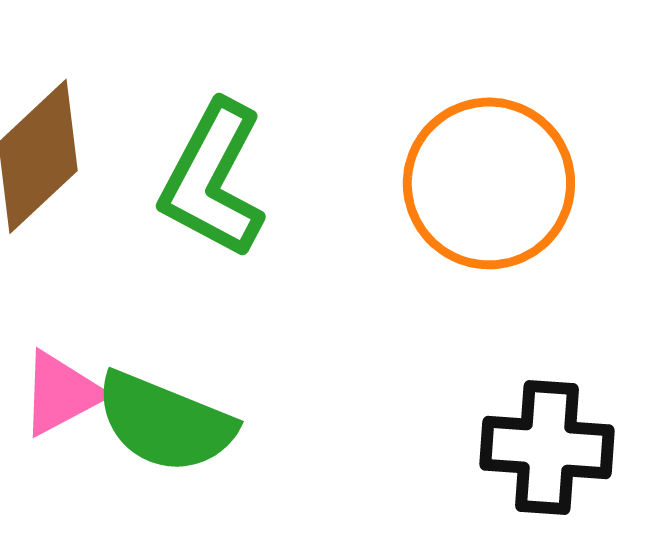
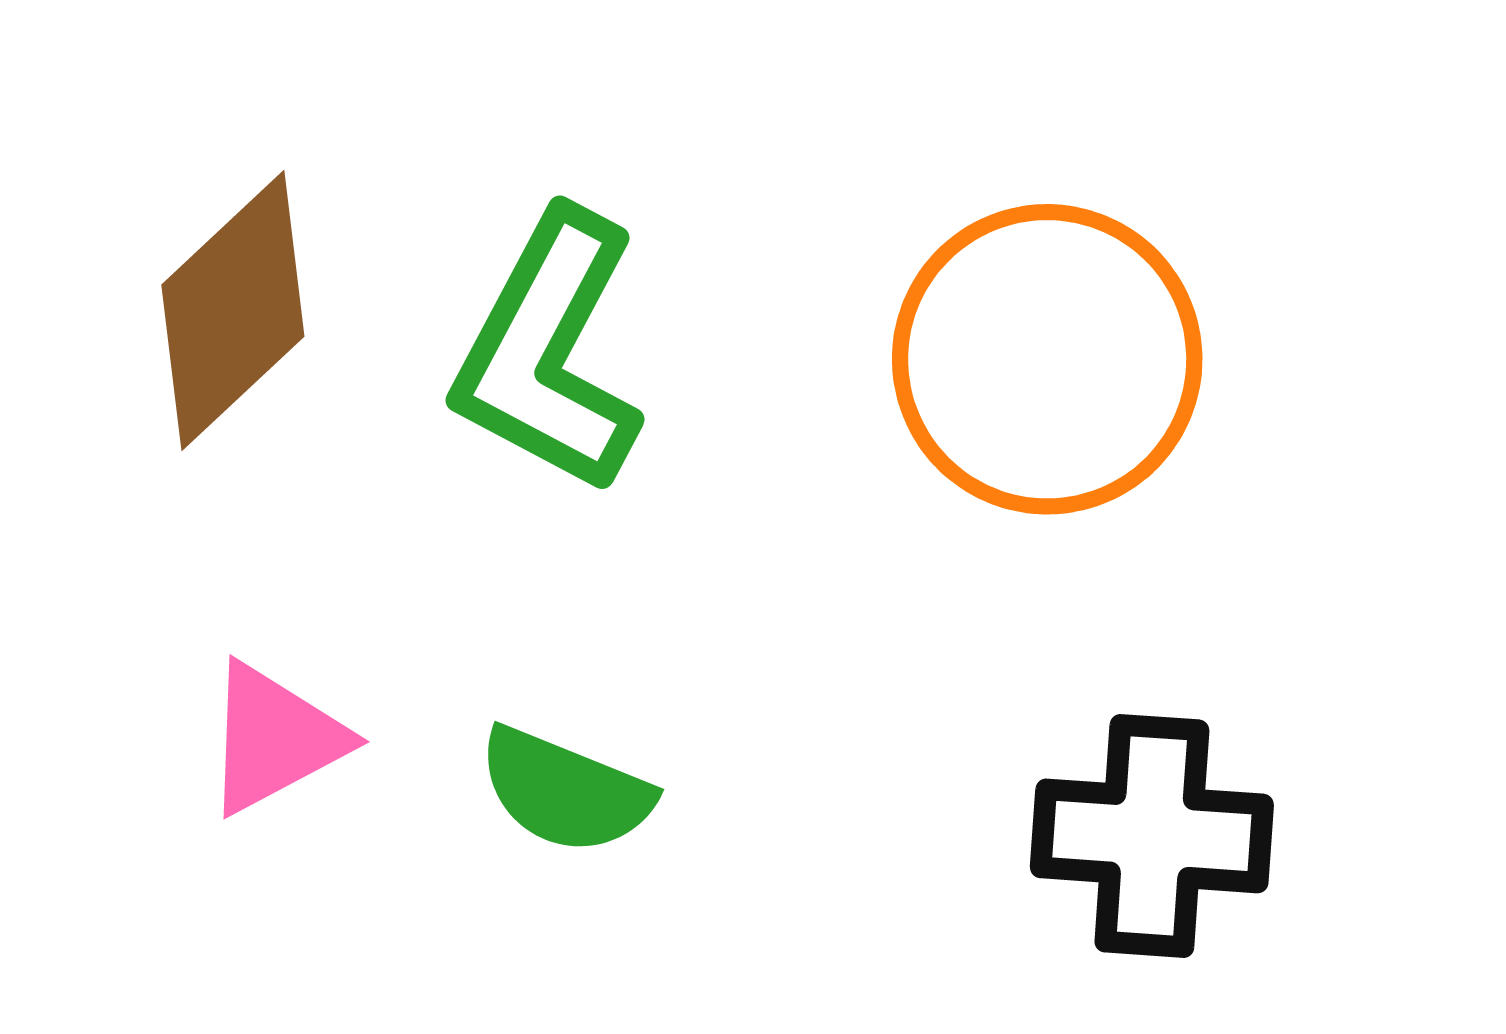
green semicircle: (165, 422) -> (565, 791), moved, size x0.7

